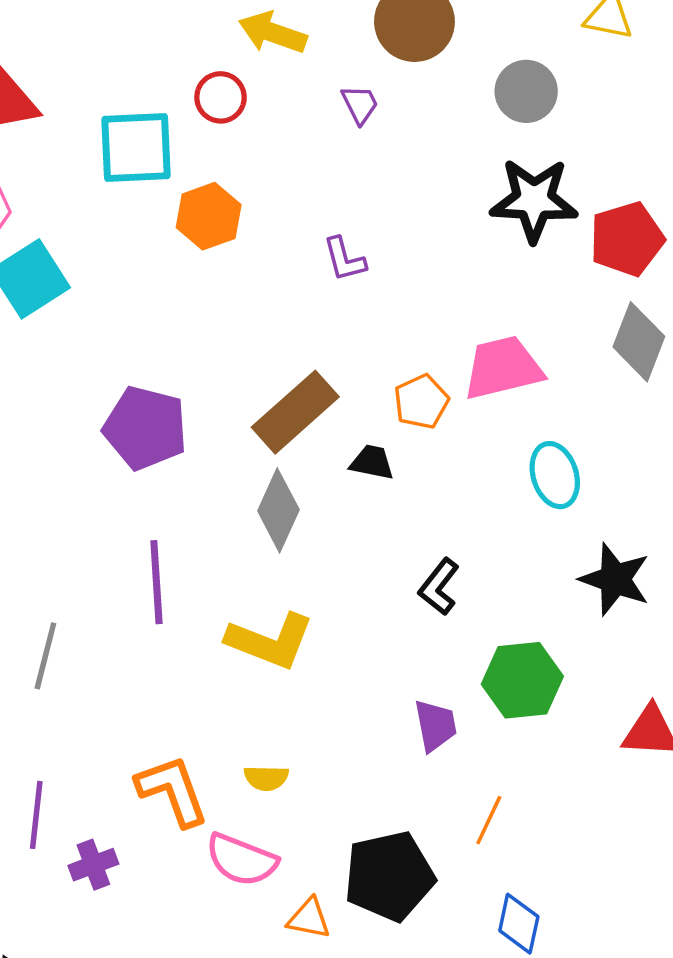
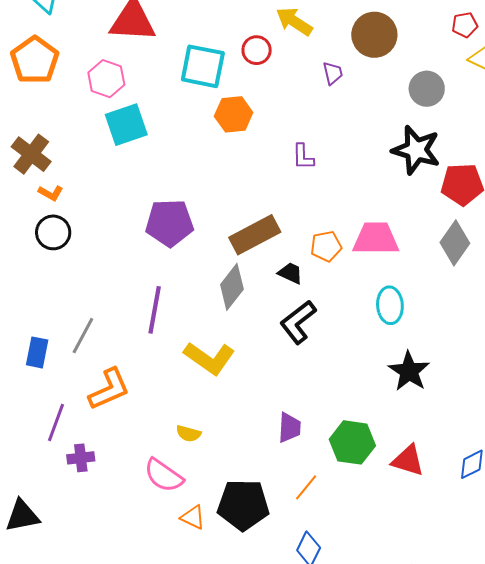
purple pentagon: (145, 428) -> (169, 223), turned -30
black L-shape: (439, 587) -> (298, 322), moved, size x1.4
green hexagon: (522, 680) -> (352, 442), moved
orange L-shape: (172, 791) -> (109, 389), moved, turned 72

